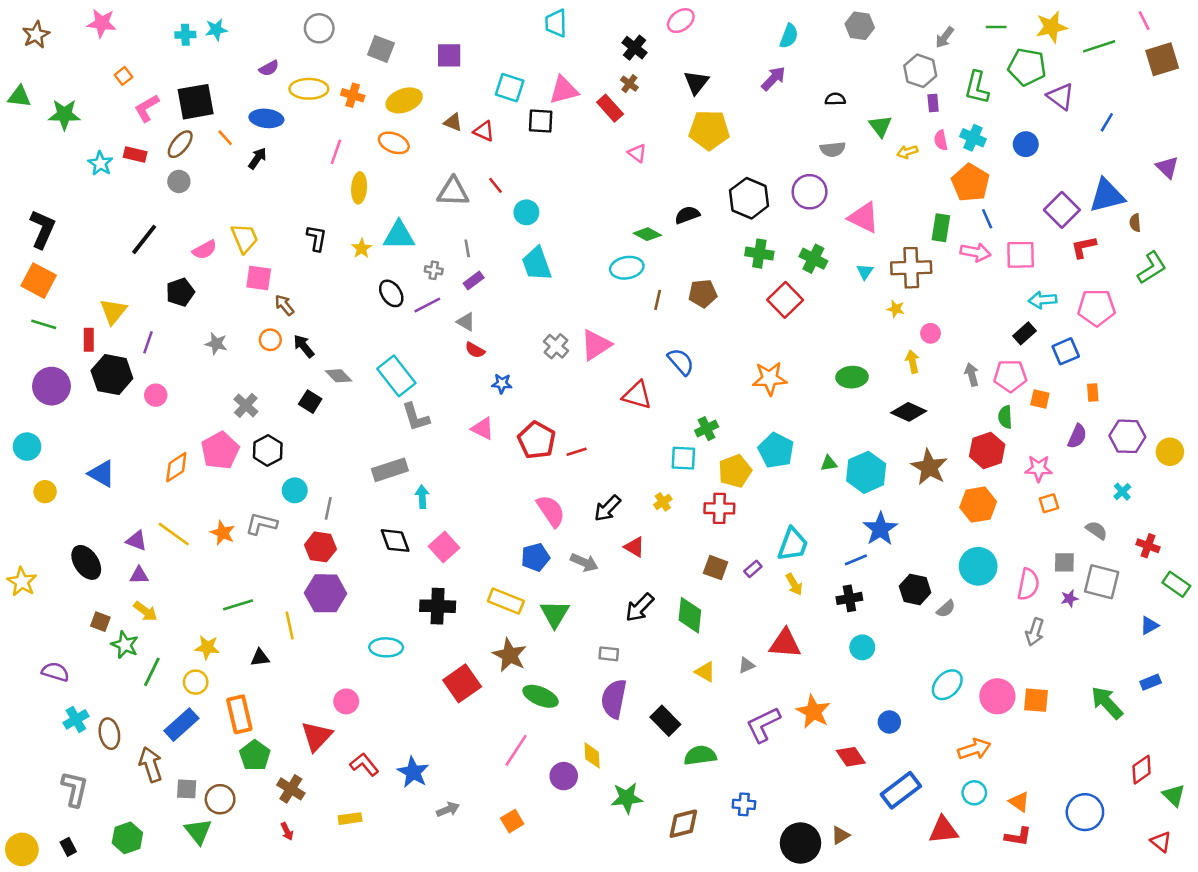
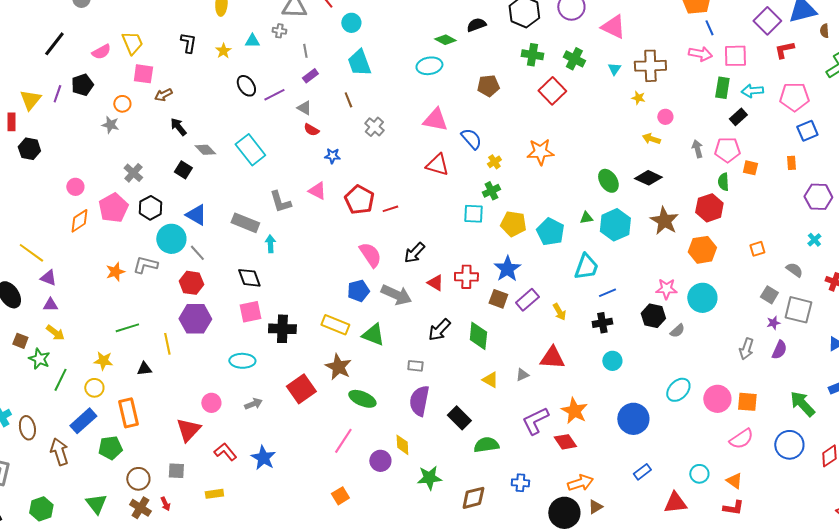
green rectangle: (941, 228) -> (722, 88), moved
cyan triangle: (399, 236) -> (252, 41), size x0.6
gray cross: (434, 270) -> (279, 31), moved
brown line: (658, 300) -> (348, 100), moved, turned -35
brown arrow: (284, 305) -> (163, 95), turned -78
orange circle: (270, 340) -> (122, 104), moved
purple line: (148, 342) -> (57, 94), moved
pink triangle: (596, 345) -> (435, 120), moved, turned 44
blue square: (1066, 351) -> (807, 131), moved
yellow arrow: (912, 362) -> (651, 139), turned -60
black hexagon: (112, 375) -> (29, 149), size x0.7
green ellipse: (852, 377) -> (608, 181), moved, turned 60
pink circle: (156, 395) -> (75, 187), moved
gray L-shape: (416, 417) -> (280, 202), moved
purple semicircle: (1077, 436) -> (779, 350), moved
cyan pentagon: (776, 450) -> (550, 232), moved
pink star: (1039, 468) -> (666, 289), moved
gray rectangle: (390, 470) -> (245, 223), turned 40
yellow pentagon: (735, 471) -> (513, 224), turned 30
blue triangle: (102, 474) -> (196, 215), moved
cyan circle: (295, 490) -> (171, 239), size x1.5
yellow cross: (663, 502) -> (494, 162), moved
gray line: (328, 508) -> (197, 253), turned -54
red cross: (719, 508) -> (466, 277), moved
blue star: (880, 529) -> (507, 269), moved
orange star: (223, 533) -> (115, 272), turned 30
yellow line: (174, 534) -> (31, 253), moved
cyan trapezoid: (793, 544) -> (586, 267), moved
pink square: (444, 547) -> (250, 312), moved, turned 30
gray arrow: (584, 562) -> (396, 295), size x1.4
gray square: (1064, 562) -> (769, 295), turned 30
purple rectangle: (753, 569) -> (527, 300), size x1.6
pink semicircle: (1028, 584) -> (741, 439), moved, turned 45
green triangle: (555, 614) -> (373, 335), turned -40
blue circle: (889, 722) -> (633, 419), size x1.8
orange arrow: (974, 749) -> (580, 483), moved
green pentagon: (255, 755) -> (110, 448), moved, turned 30
red diamond: (851, 757) -> (565, 442), moved
gray square: (187, 789) -> (176, 471), moved
brown cross: (291, 789) -> (140, 508), moved
blue rectangle: (901, 790) -> (642, 472), size x0.6
brown circle: (220, 799) -> (138, 479), moved
gray arrow: (448, 810) -> (253, 404), moved
blue circle: (1085, 812) -> (789, 445), moved

